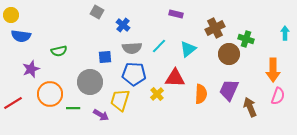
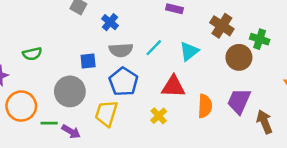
brown cross: (215, 28) -> (222, 26), turned -30
blue pentagon: (134, 74) -> (123, 82), turned 30
yellow cross: (157, 94) -> (159, 116), moved
purple arrow: (101, 115) -> (71, 132), moved

